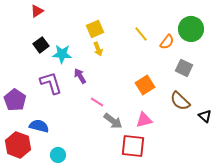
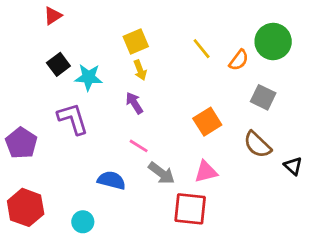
purple arrow: (80, 76) -> (134, 103), moved
blue semicircle: (39, 126) -> (111, 180), moved

